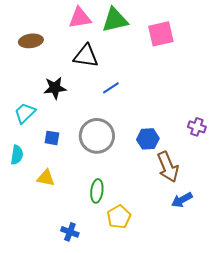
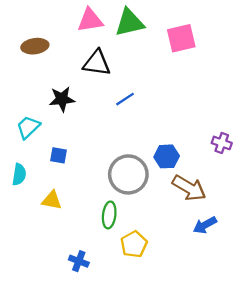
gray circle: (97, 136) -> (128, 174), moved
brown arrow: (168, 167) -> (189, 188), turned -36

